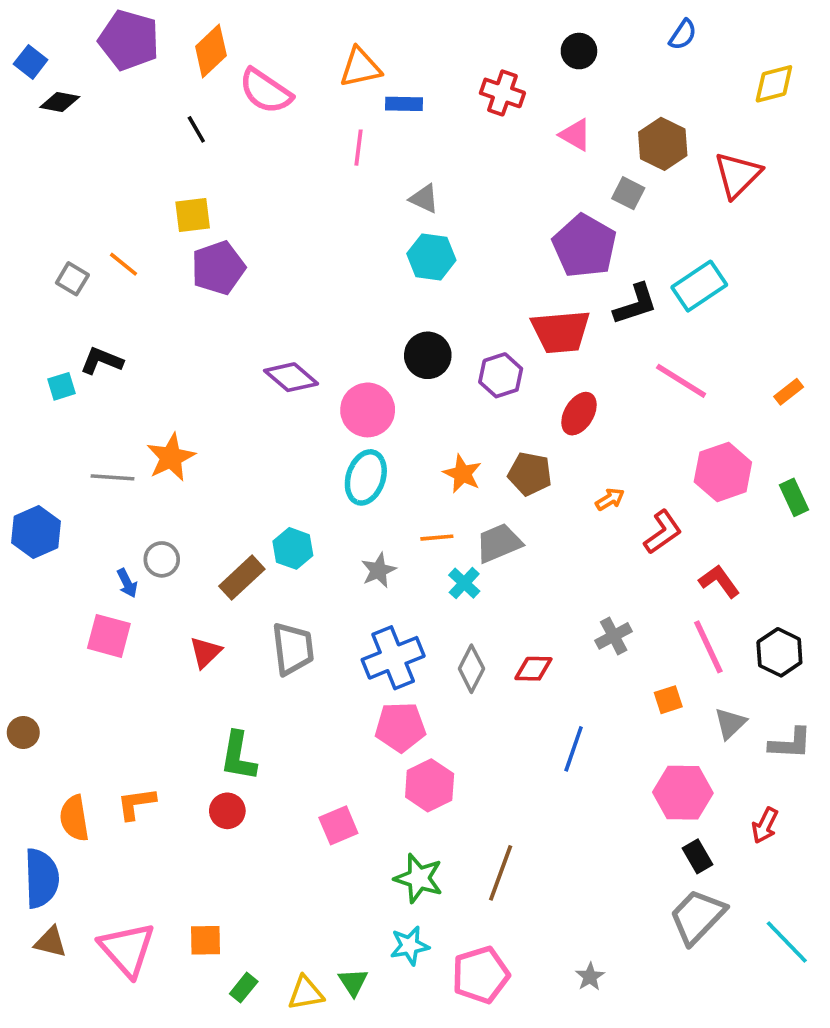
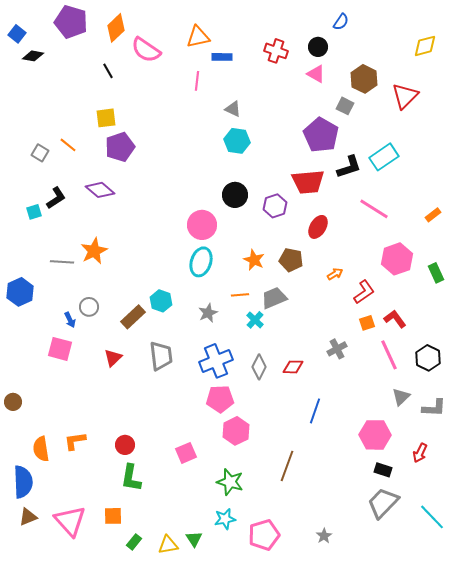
blue semicircle: (683, 35) -> (341, 22), moved
black circle: (579, 51) -> (318, 47), moved
black L-shape: (102, 361) -> (56, 198), turned 125
purple diamond: (291, 377) -> (100, 190), moved
orange square: (668, 700) -> (367, 323), moved
green L-shape: (238, 756) -> (131, 478), moved
black rectangle: (697, 856) -> (383, 470), turned -42
brown line: (501, 873) -> (287, 466), moved
brown triangle: (51, 942) -> (28, 517), turned -36

